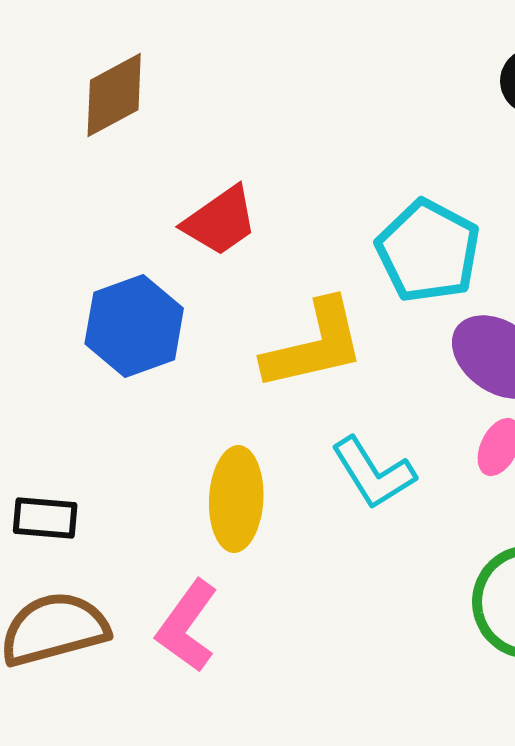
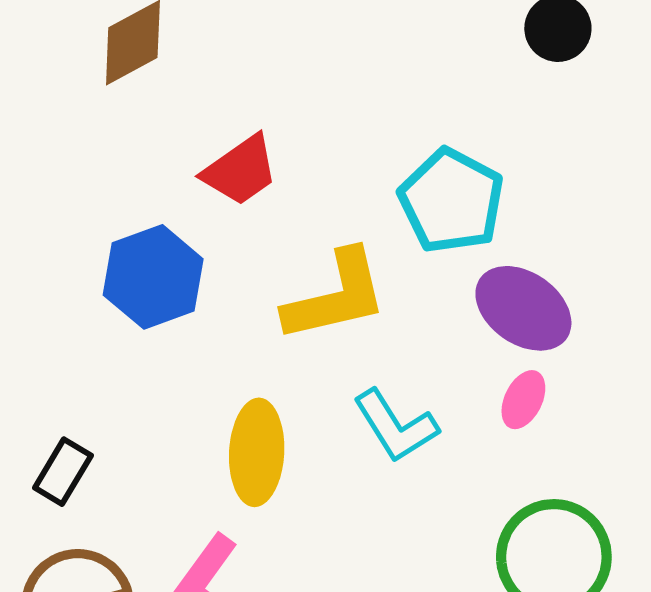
black rectangle: (45, 518) -> (63, 472), turned -64

